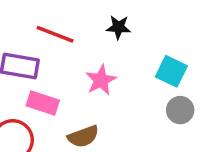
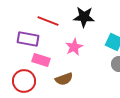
black star: (118, 27) -> (84, 17), size x1.5

